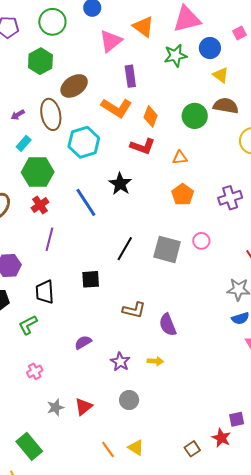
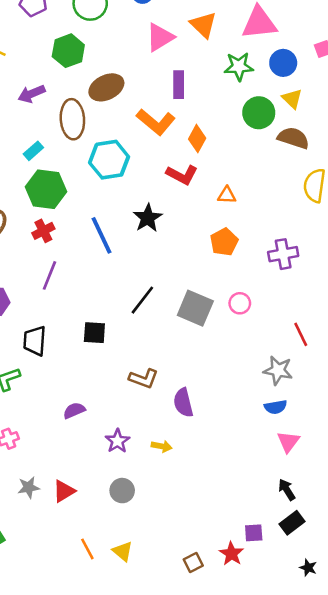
purple arrow: (18, 115) -> (31, 94), moved, size x1.5
green circle: (195, 116) -> (259, 113), moved

